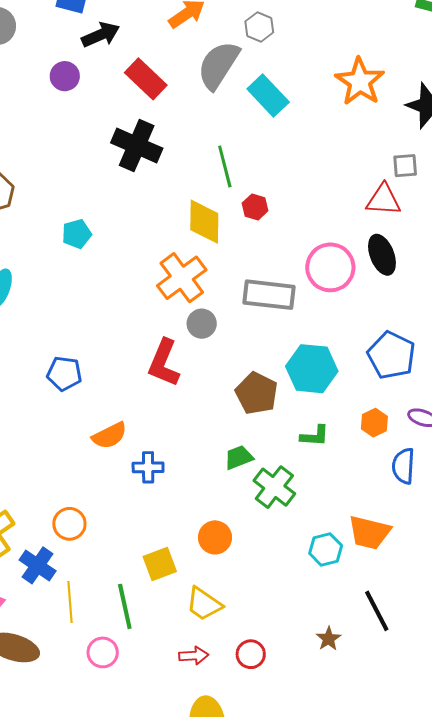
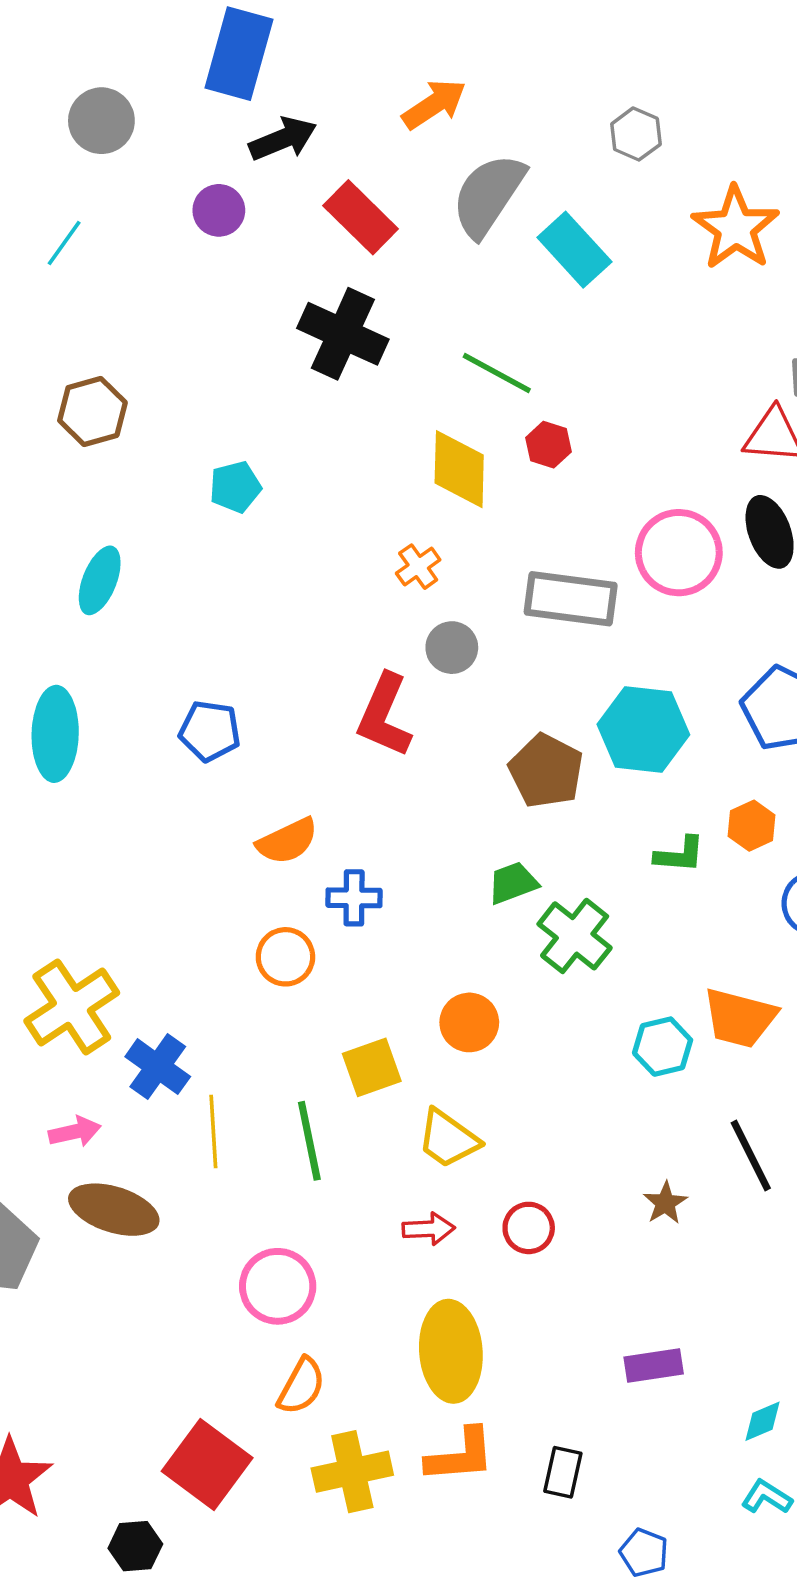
gray hexagon: (259, 27) -> (636, 134), moved
green line: (225, 167) -> (497, 373), turned -48
orange cross: (182, 278) -> (418, 567), size x0.5
green L-shape: (315, 436) -> (680, 855), moved
orange circle: (69, 524) -> (285, 957), moved
pink circle: (103, 652) -> (278, 1286), moved, size x1.4

